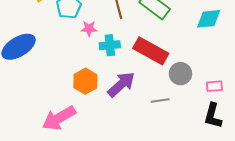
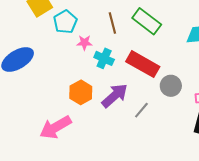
cyan cross: (110, 45) -> (104, 58), turned 30
gray line: (160, 100) -> (141, 110), moved, turned -42

